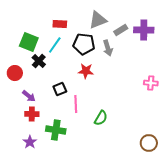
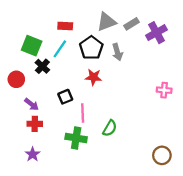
gray rectangle: (121, 30) -> (131, 24), moved
purple cross: (144, 30) -> (156, 33), turned -30
black pentagon: (84, 44) -> (91, 48), turned 30
green cross: (56, 130) -> (76, 138), moved

